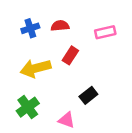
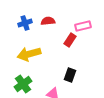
red rectangle: (70, 55) -> (70, 40), moved
black rectangle: (88, 95) -> (70, 75), turned -32

